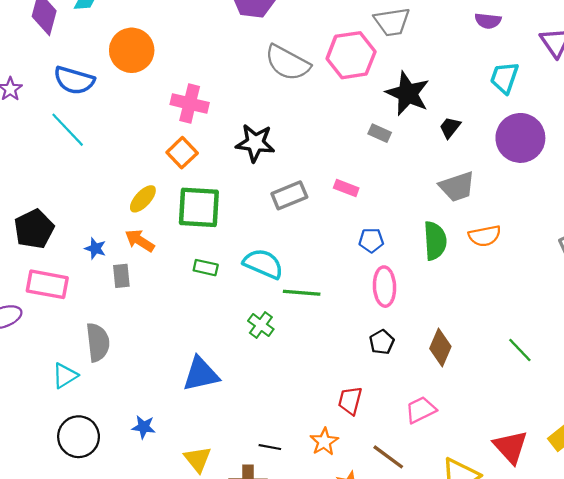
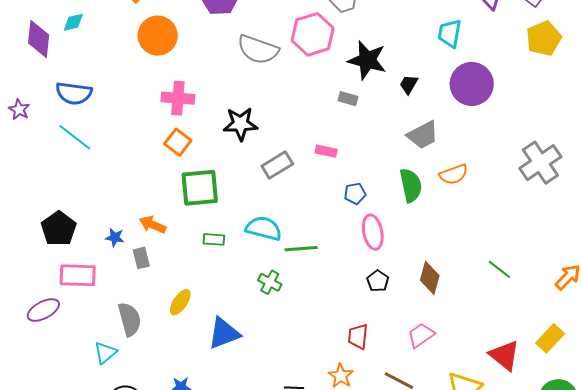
orange circle: (132, 50) -> (158, 36), moved
yellow ellipse: (143, 199) -> (180, 302), moved

